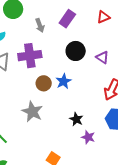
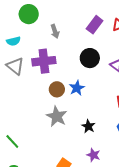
purple rectangle: (67, 19) -> (95, 25), moved
gray star: (32, 112) -> (57, 116), moved
purple star: (88, 137) -> (93, 155), moved

